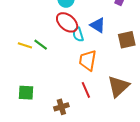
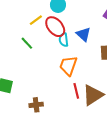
yellow line: (25, 45) -> (36, 20), moved, turned -64
red line: (86, 90) -> (76, 91), moved

